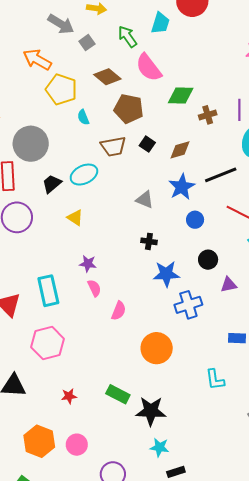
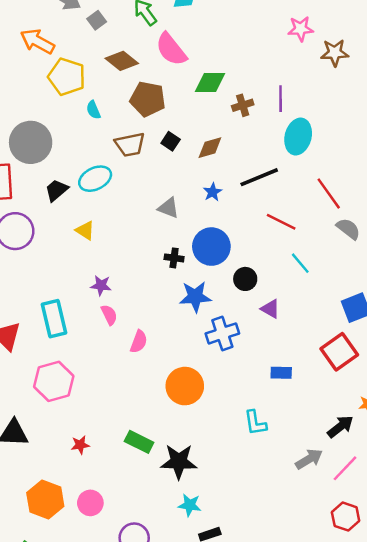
blue star: (182, 187) -> (213, 192), size x0.6
blue circle: (195, 220) -> (211, 247), moved, size x1.8
purple triangle: (229, 285) -> (270, 309), turned 42

